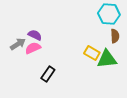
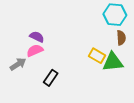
gray arrow: (18, 44) -> (18, 64), moved

